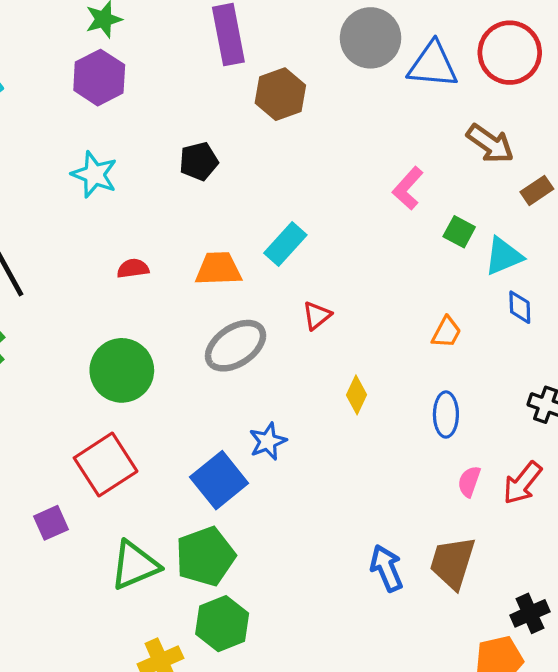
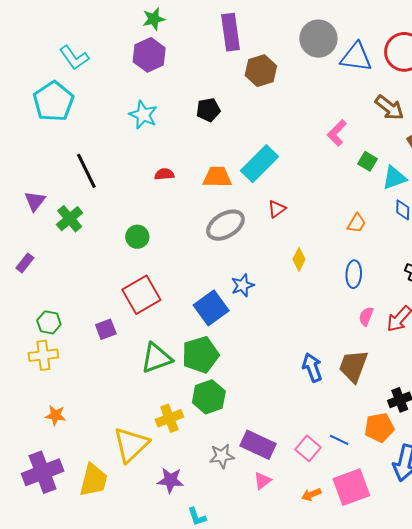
cyan rectangle: (285, 244) -> (259, 164), size x1.4
green circle: (122, 370) -> (137, 237), moved, size x0.6

